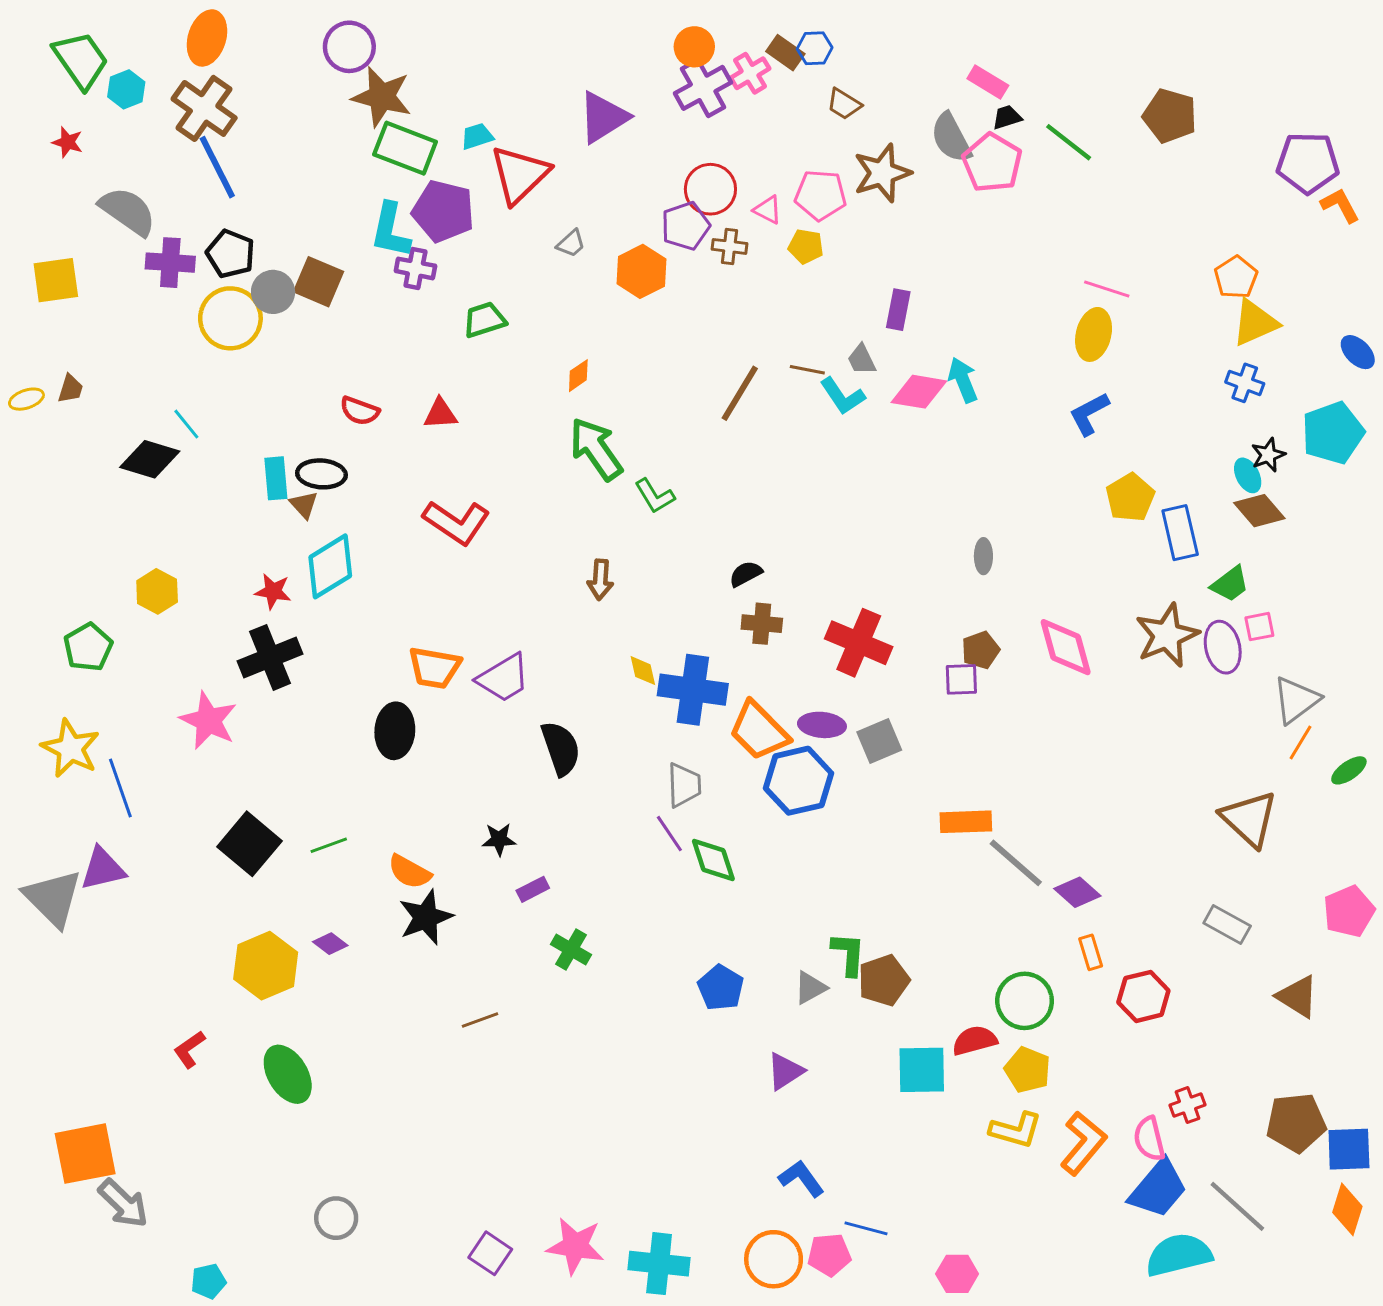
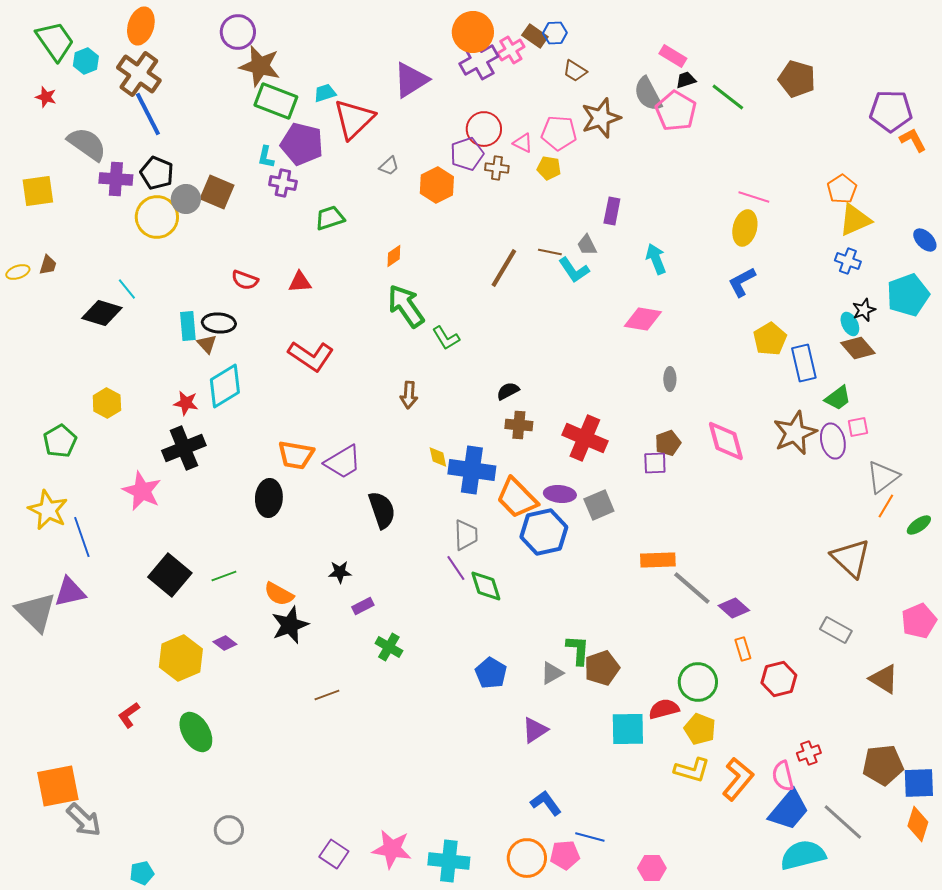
orange circle: (694, 47) -> (473, 32), size x1.5
cyan L-shape: (390, 230) -> (266, 157), size x0.6
pink diamond: (919, 392) -> (643, 319), moved

